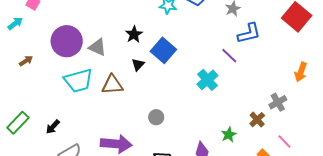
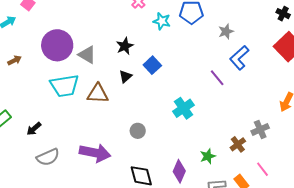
blue L-shape: (249, 33) -> (239, 58), turned 145
blue square: (163, 50) -> (152, 65), size x0.7
cyan cross: (207, 80) -> (183, 108), moved

